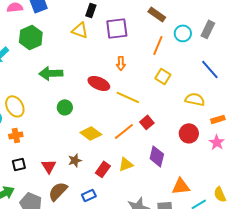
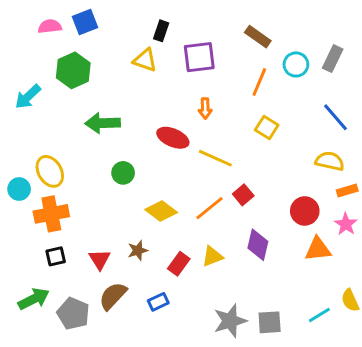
yellow semicircle: (195, 99) -> (330, 161), moved
orange cross: (16, 135) -> (51, 214), size x1.6
orange triangle: (181, 186) -> (318, 249), moved

